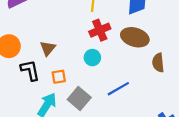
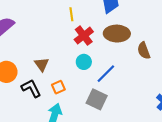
blue line: (118, 89) -> (106, 74), moved
gray square: (79, 98) -> (97, 99), moved

